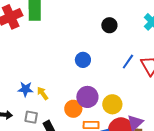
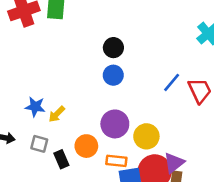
black circle: (109, 25) -> (113, 48), moved
yellow arrow: (42, 93) -> (57, 114), turned -104
orange circle: (73, 109) -> (86, 146), moved

